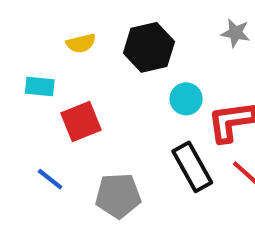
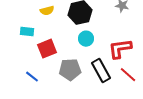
cyan circle: (186, 99) -> (86, 39), moved
gray pentagon: (118, 196) -> (70, 70), moved

